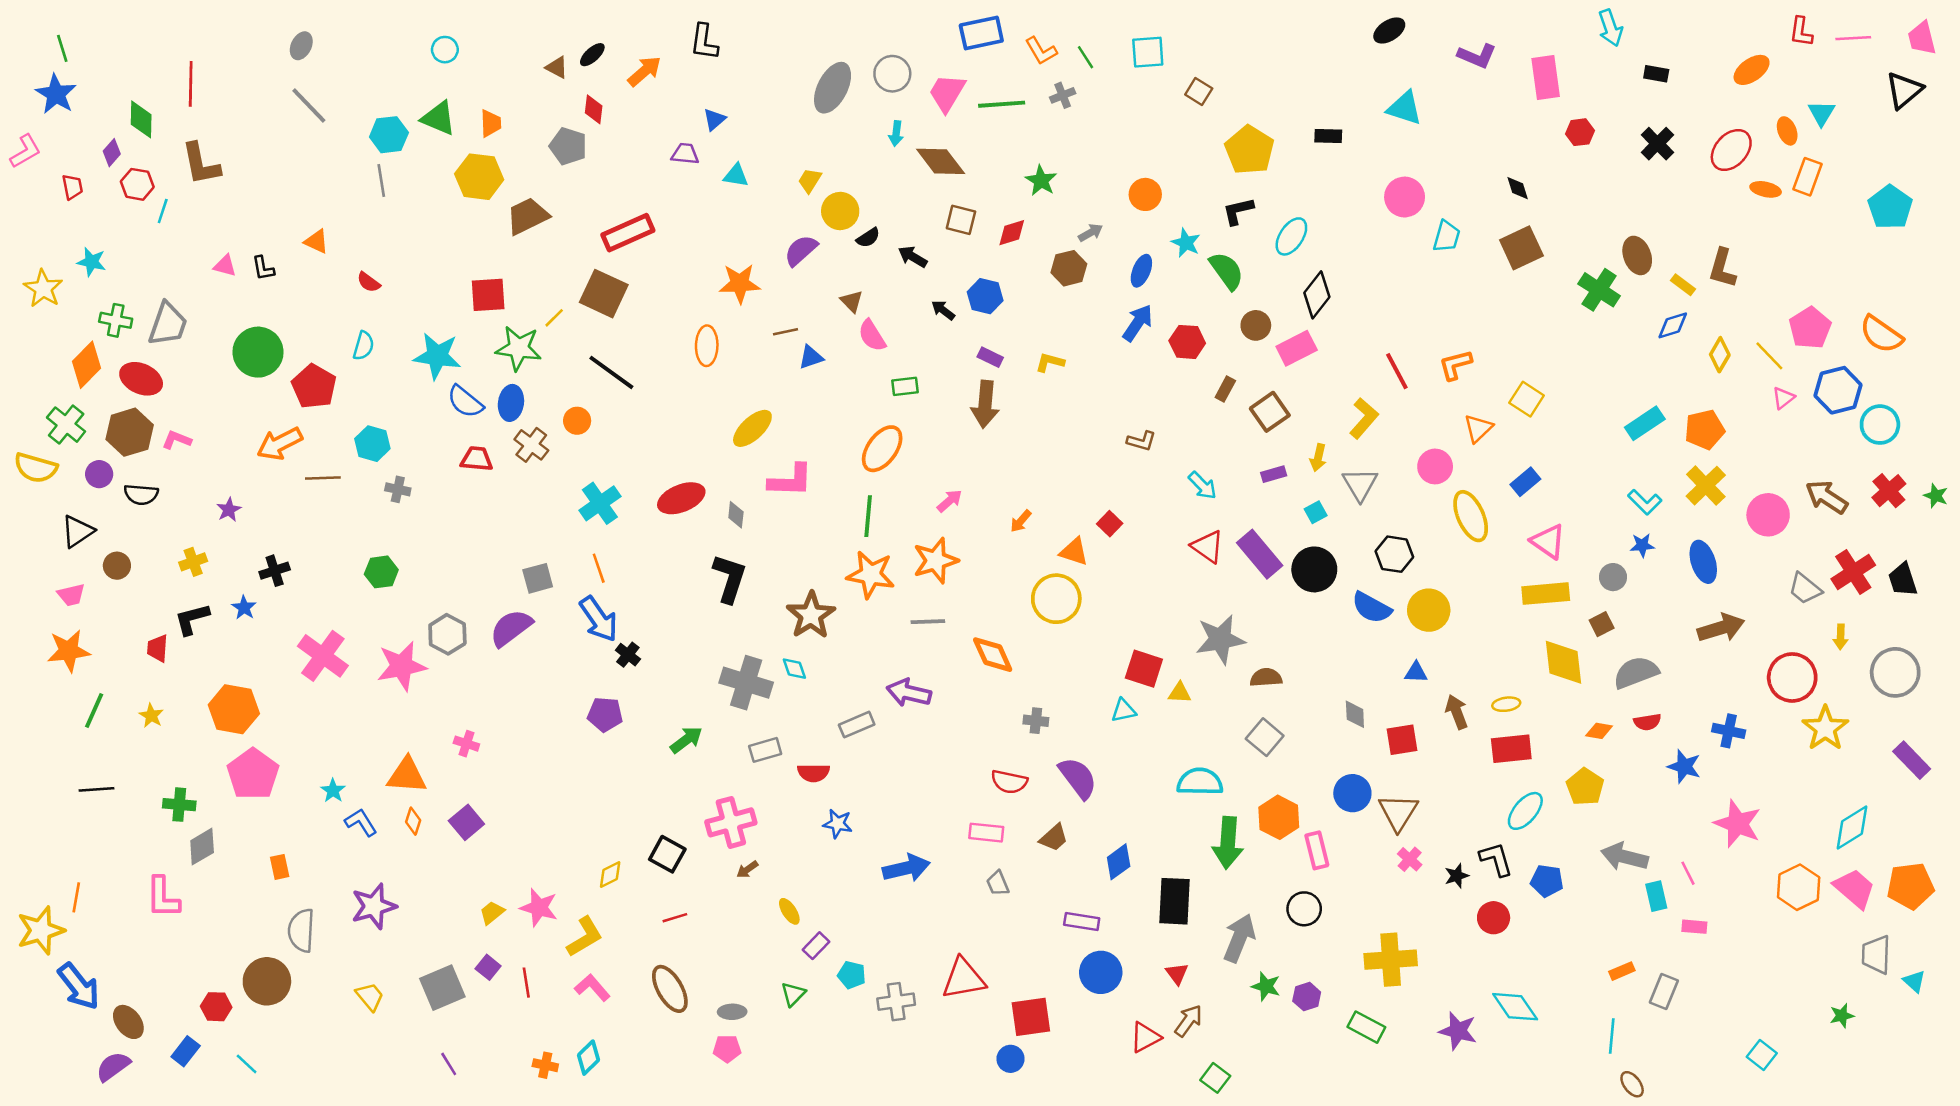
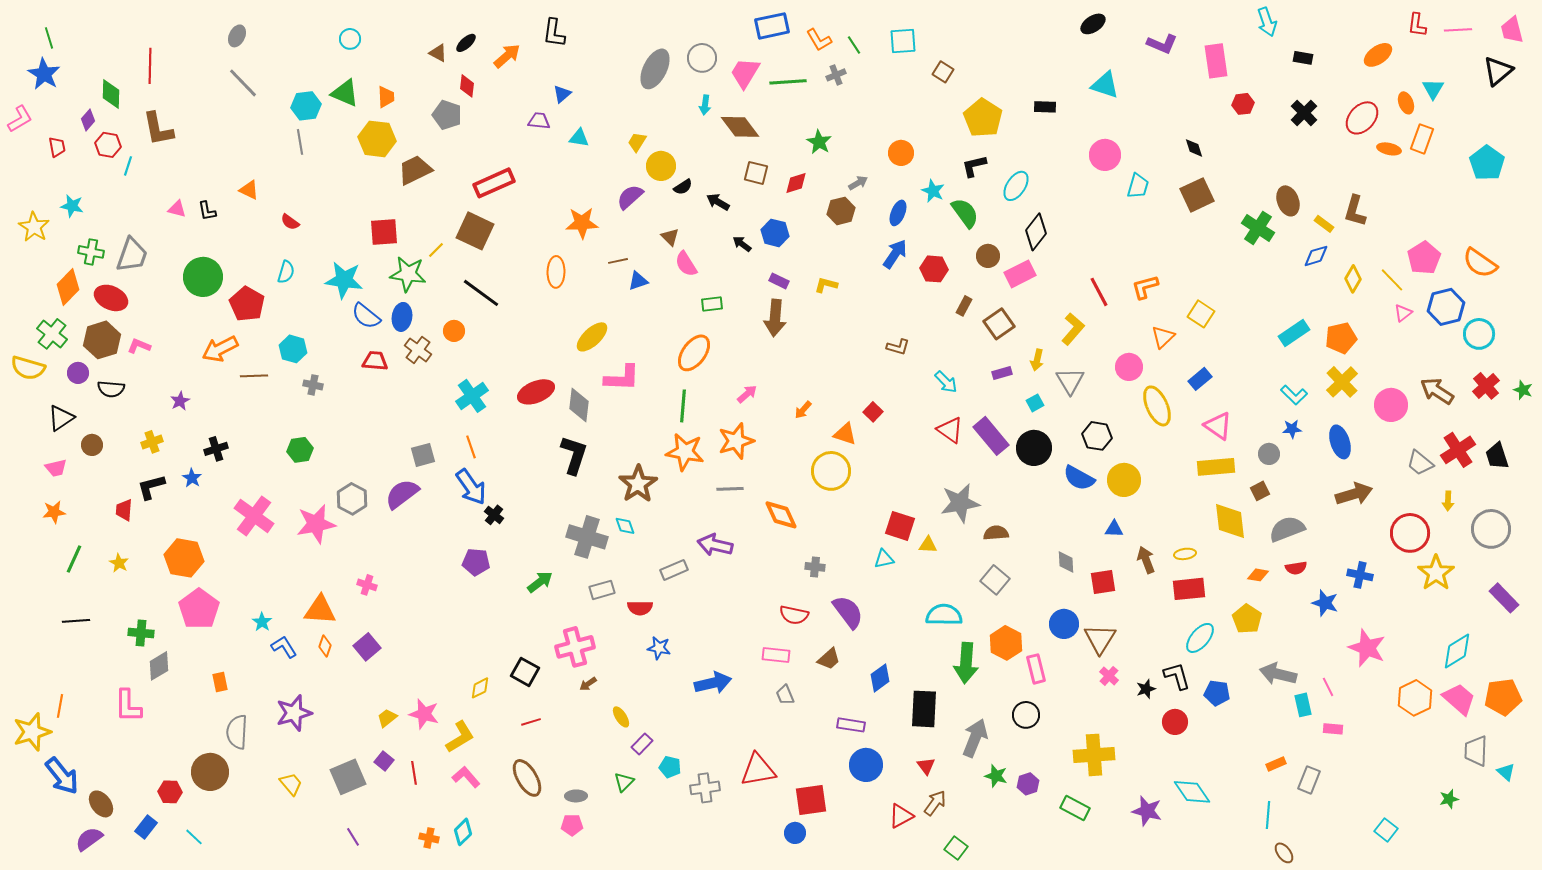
gray diamond: (736, 515) -> (579, 405), size x1.6
orange star: (69, 651) -> (54, 512), size x0.7

